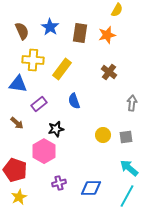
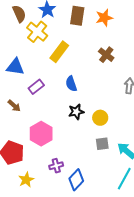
yellow cross: (33, 60) -> (37, 32), moved, turned 35
black star: (56, 129) -> (76, 112), moved
gray square: (126, 137) -> (102, 144), moved
blue diamond: (91, 188) -> (76, 180), moved, turned -45
yellow star: (19, 197) -> (26, 180), moved

